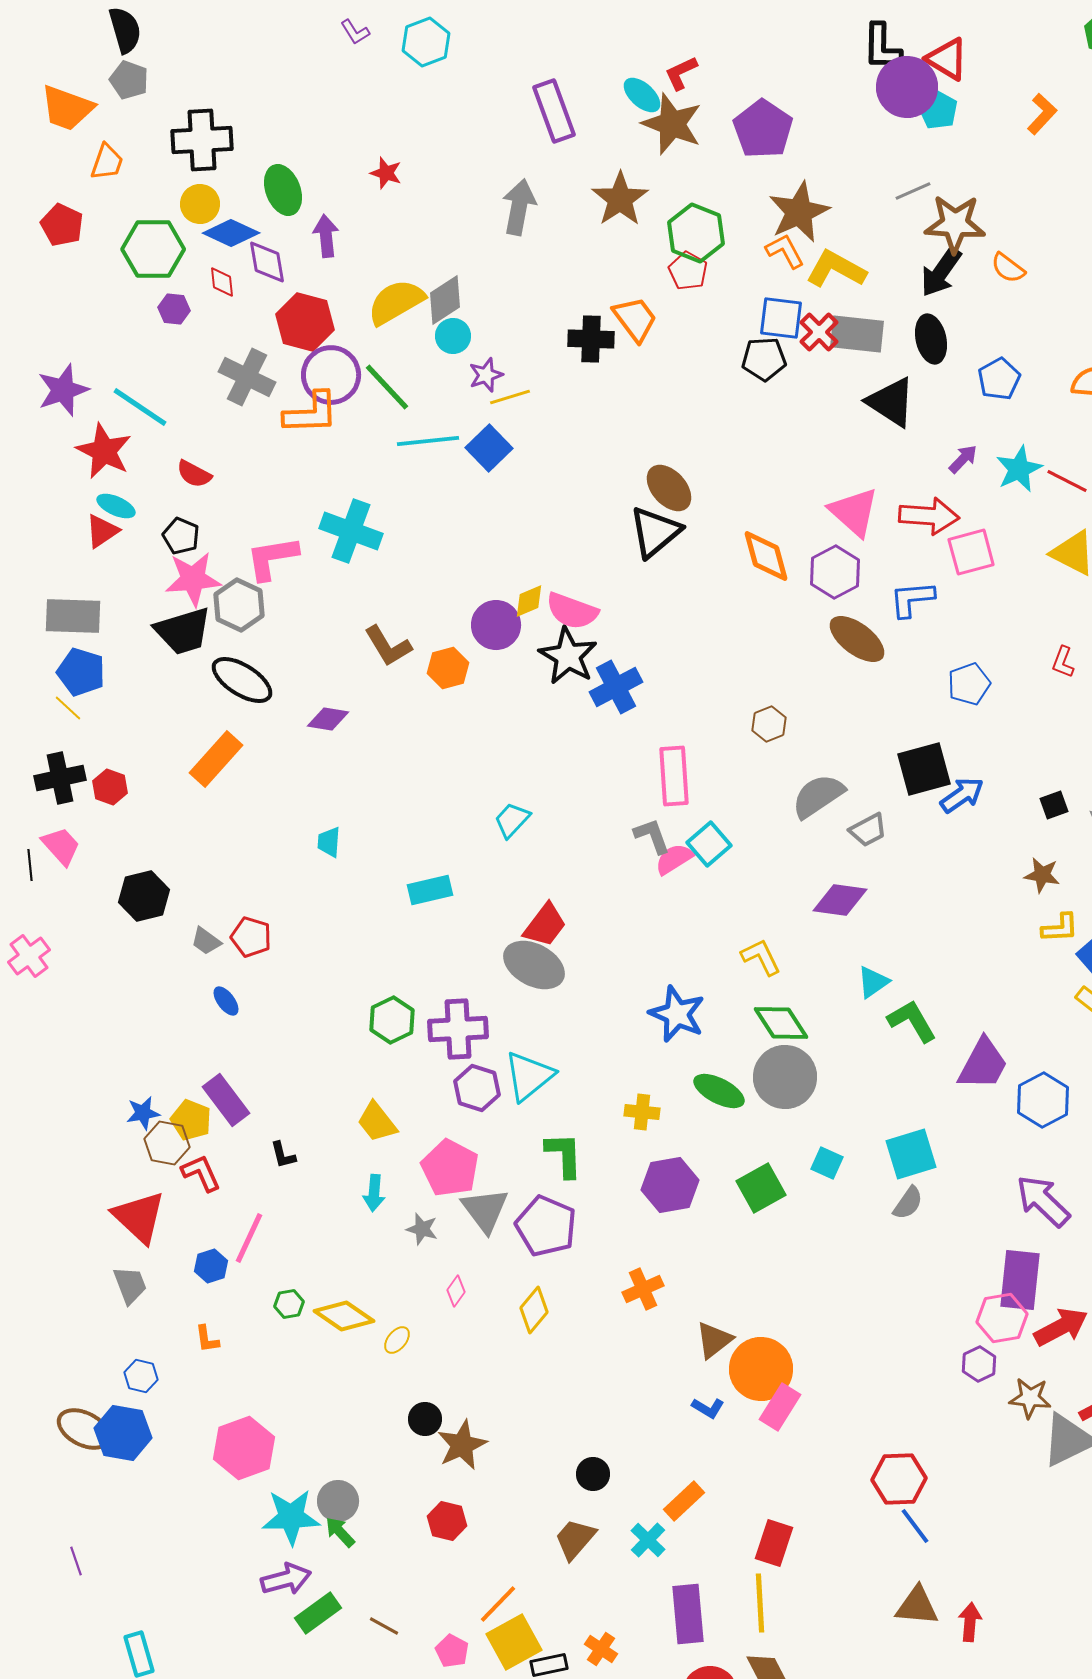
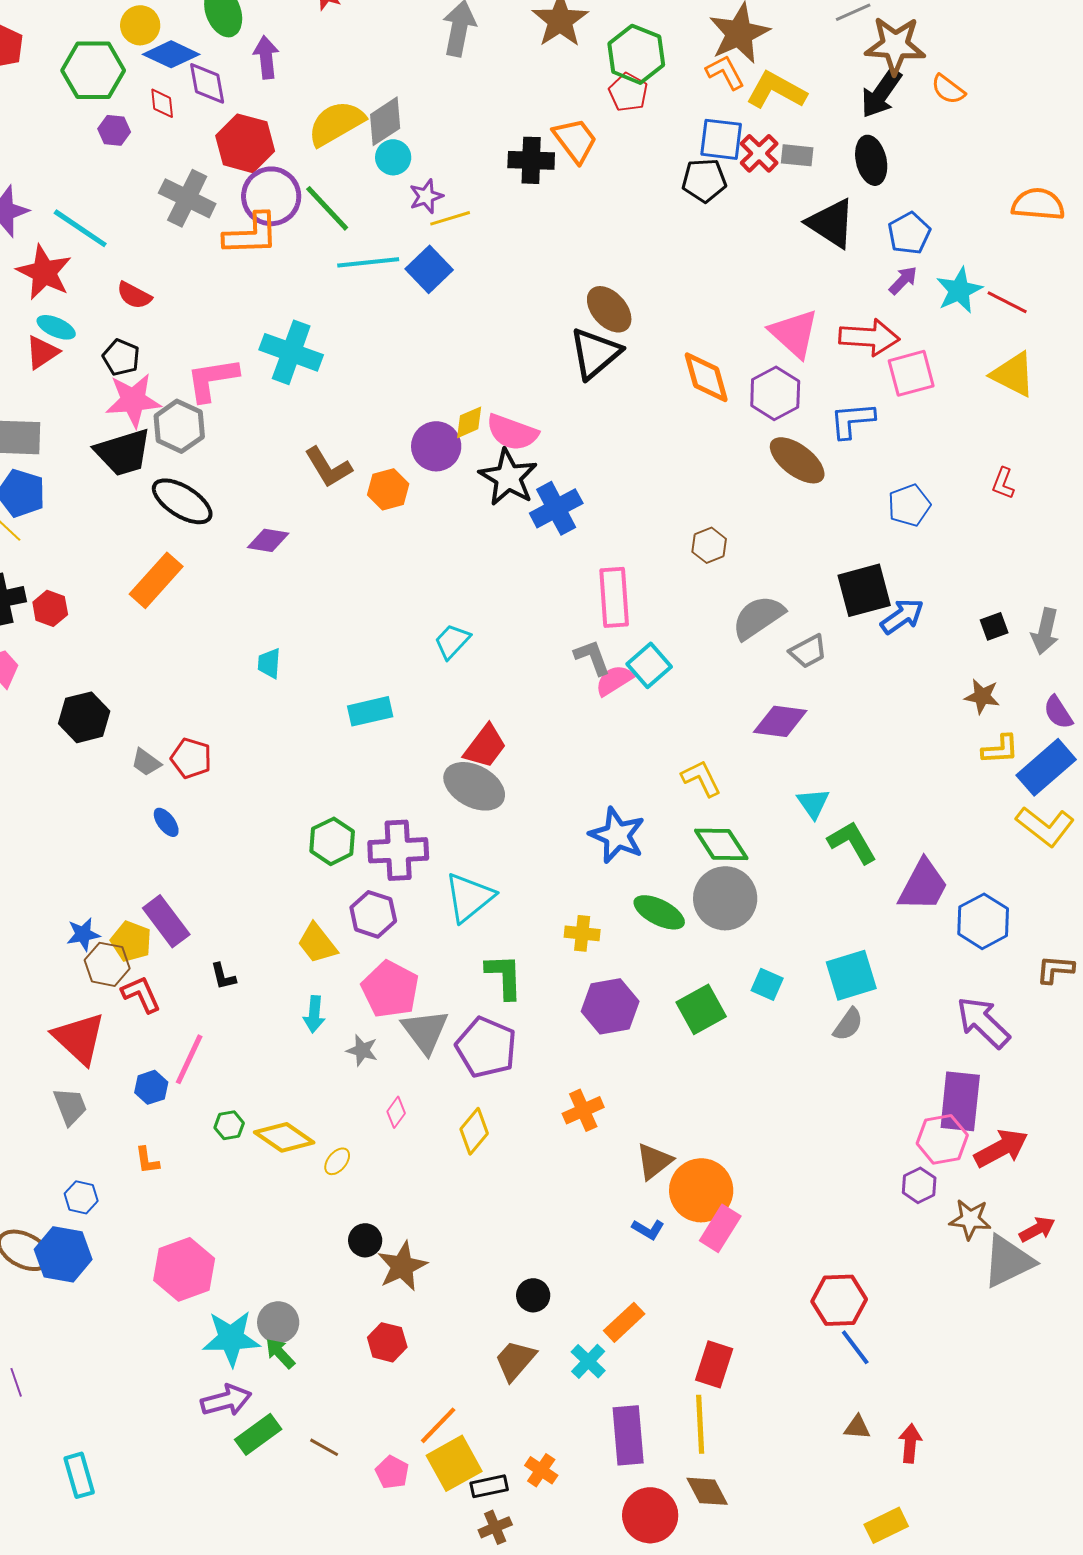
gray rectangle: (857, 334) -> (797, 155), size x0.6
blue pentagon: (999, 379) -> (909, 233), moved
cyan triangle: (873, 982) -> (813, 803), turned -30
purple hexagon: (477, 1088) -> (373, 914), moved
brown triangle: (917, 1606) -> (857, 1427), size x0.6

